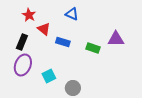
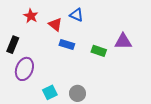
red triangle: (44, 29) -> (55, 24), moved
black rectangle: (22, 42) -> (13, 45), moved
cyan square: (49, 76) -> (50, 92), moved

